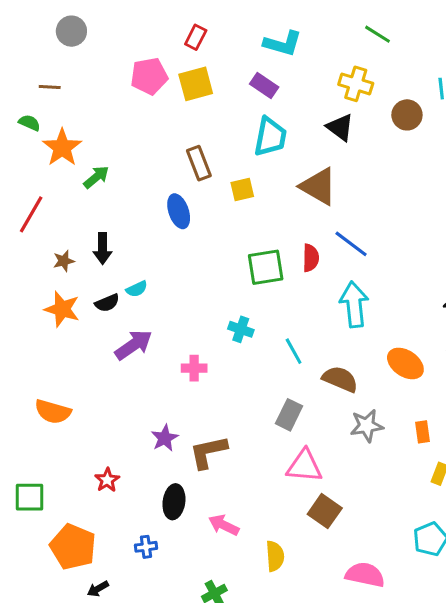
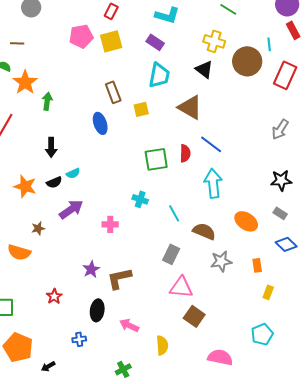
brown circle: (407, 115) -> (247, 61), size x1.5
green arrow: (96, 177) -> (47, 101), turned -42
brown star: (64, 261) -> (38, 228), moved
orange pentagon: (73, 547) -> (18, 347), moved

